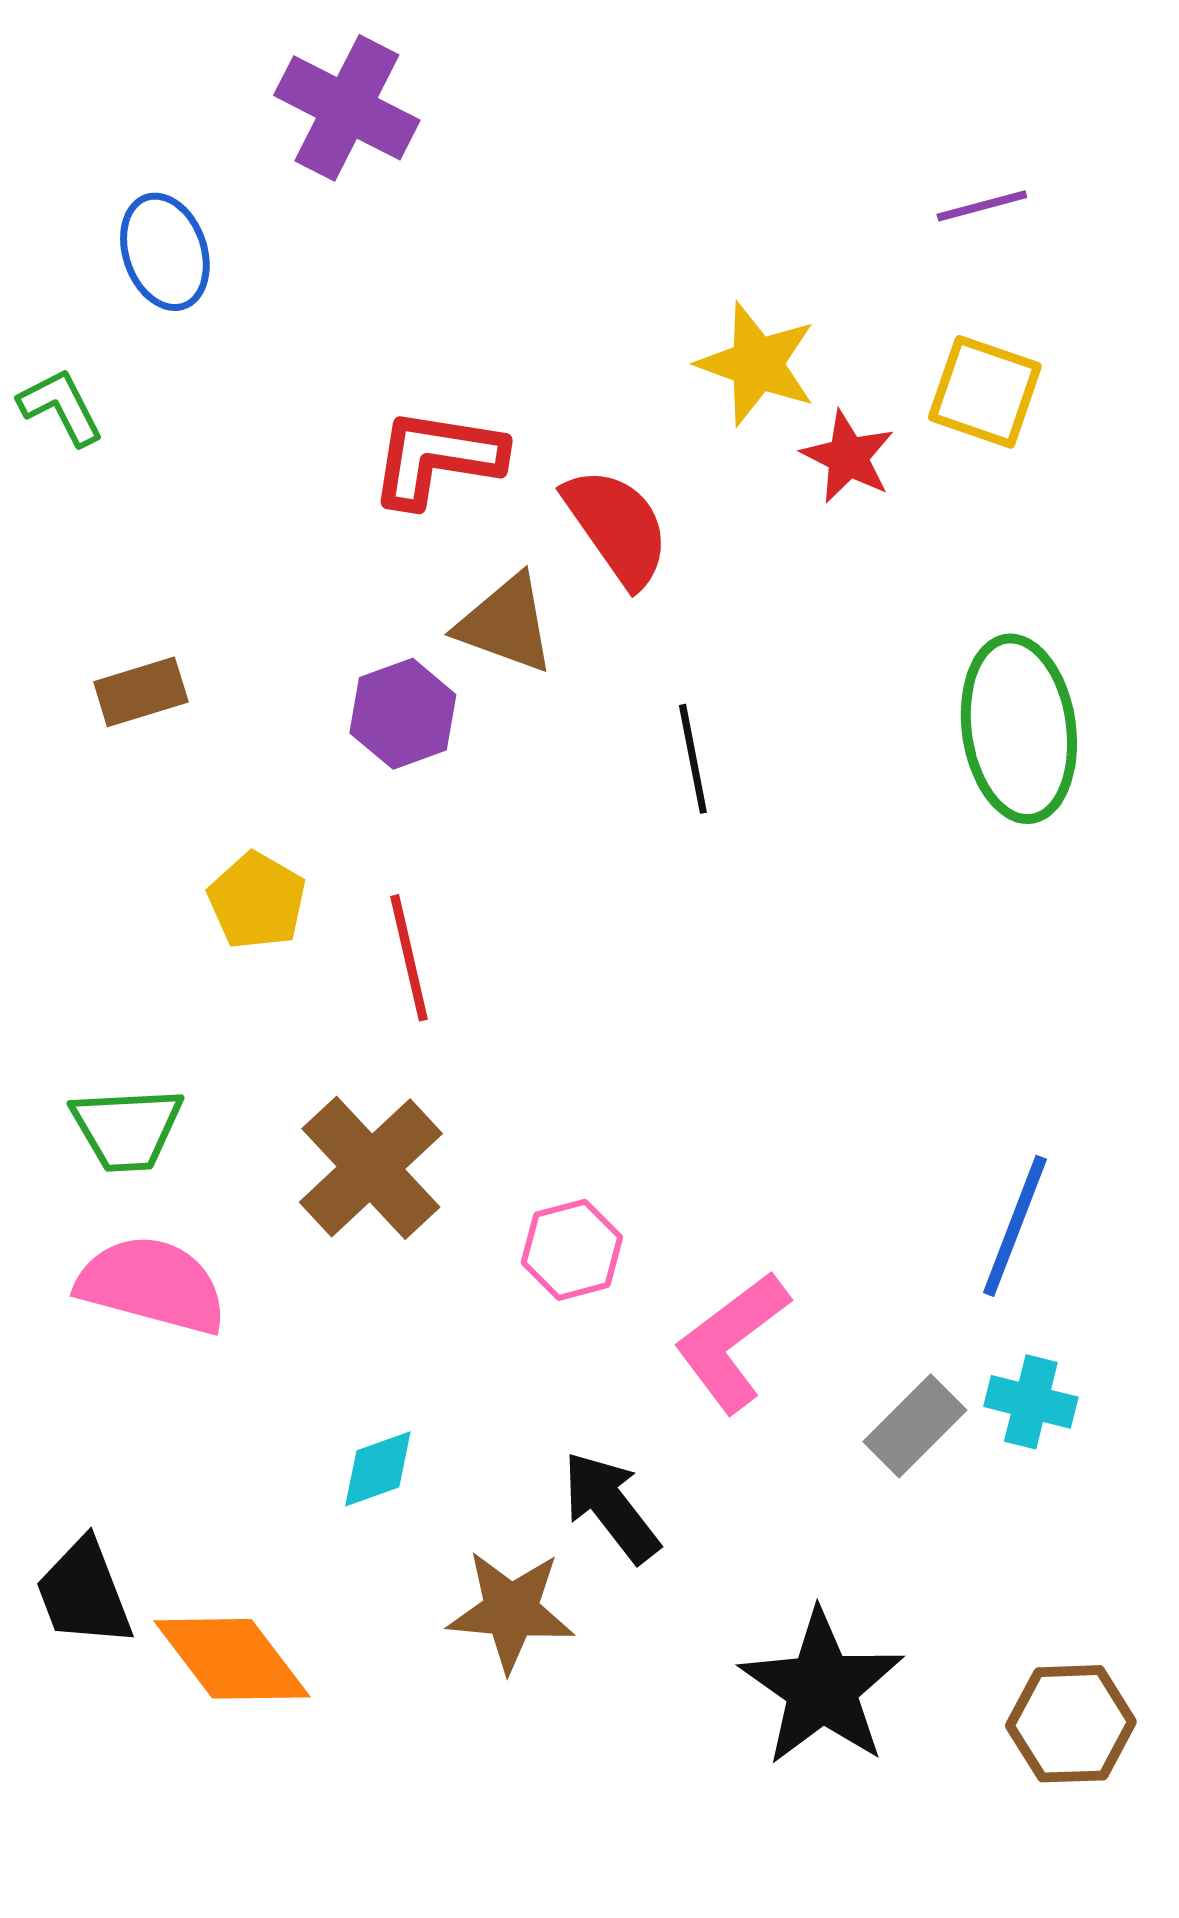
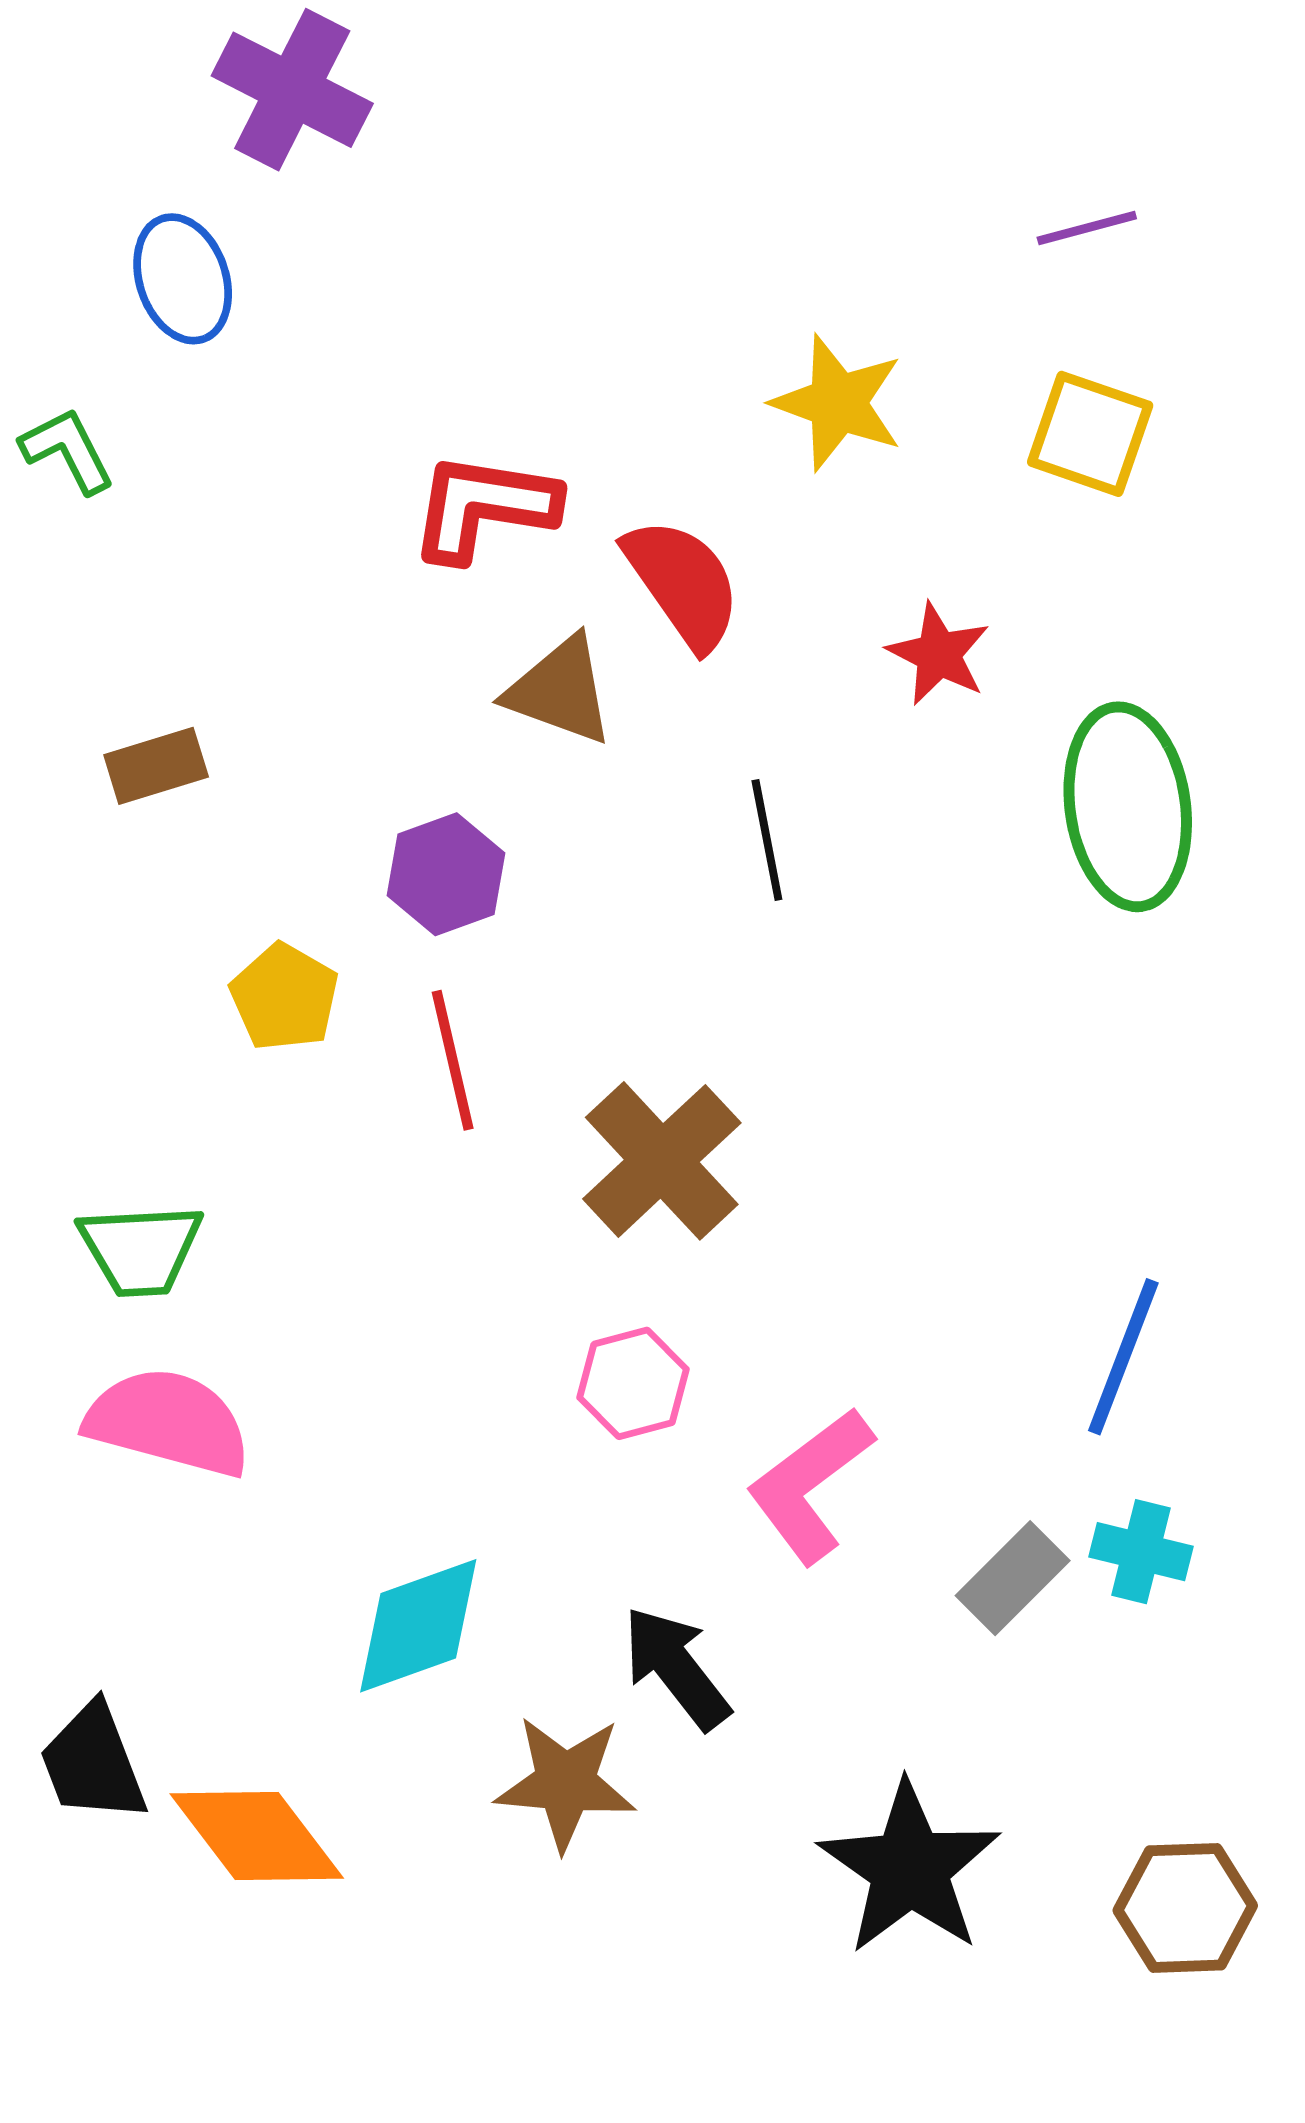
purple cross: (347, 108) -> (292, 90), moved
red star: (848, 457) -> (938, 654), moved
purple hexagon: (403, 714) -> (446, 874), moved
brown cross: (371, 1168) -> (662, 1161), moved
cyan diamond: (378, 1469) -> (418, 1626), size x1.6

